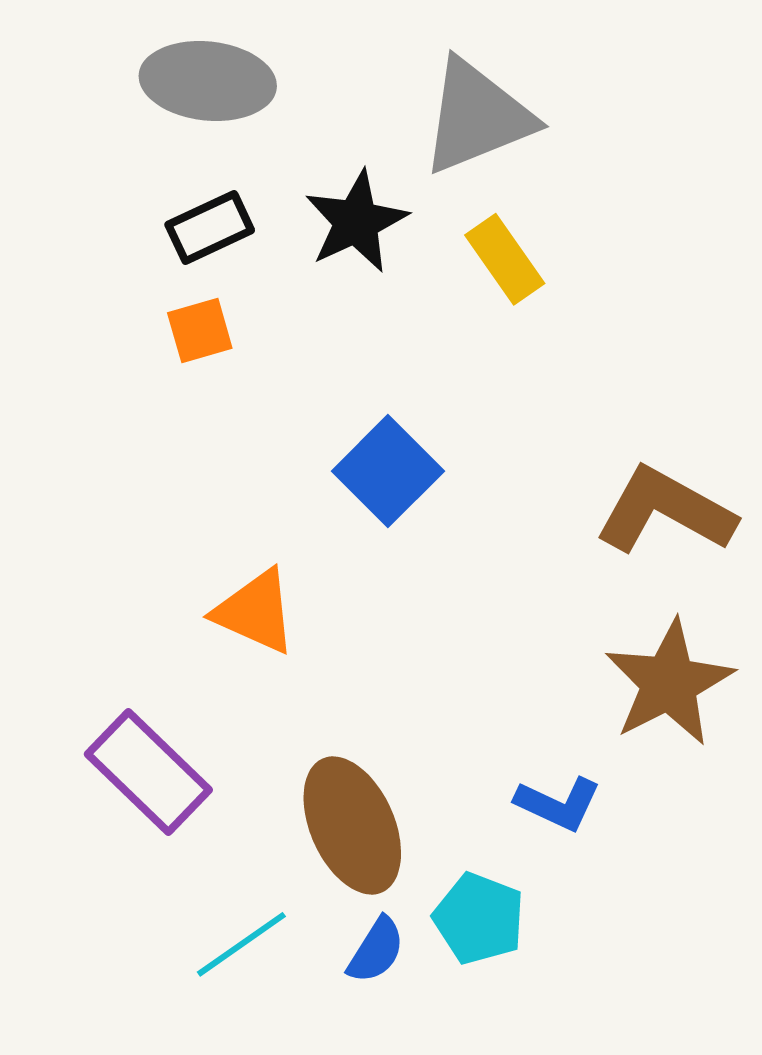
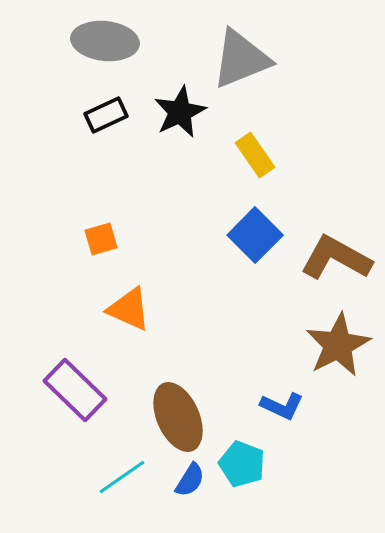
yellow rectangle: (505, 259) -> (255, 155), moved
orange square: (200, 330) -> (101, 239), moved
blue square: (388, 471) -> (255, 235), moved

